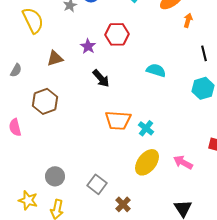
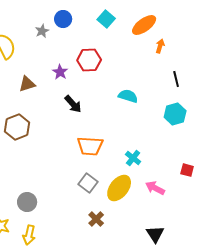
cyan cross: (146, 128) -> (133, 158), moved
gray square: (97, 184) -> (88, 183), moved
brown cross: (123, 204) -> (96, 219), moved

